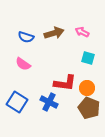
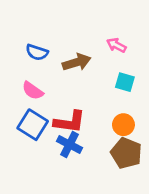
brown arrow: (54, 33) -> (77, 62), moved
red L-shape: (65, 83) -> (70, 122), moved
blue square: (17, 102) -> (33, 125), moved

